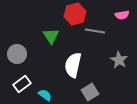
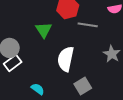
white rectangle: (22, 84) -> (13, 63), moved

